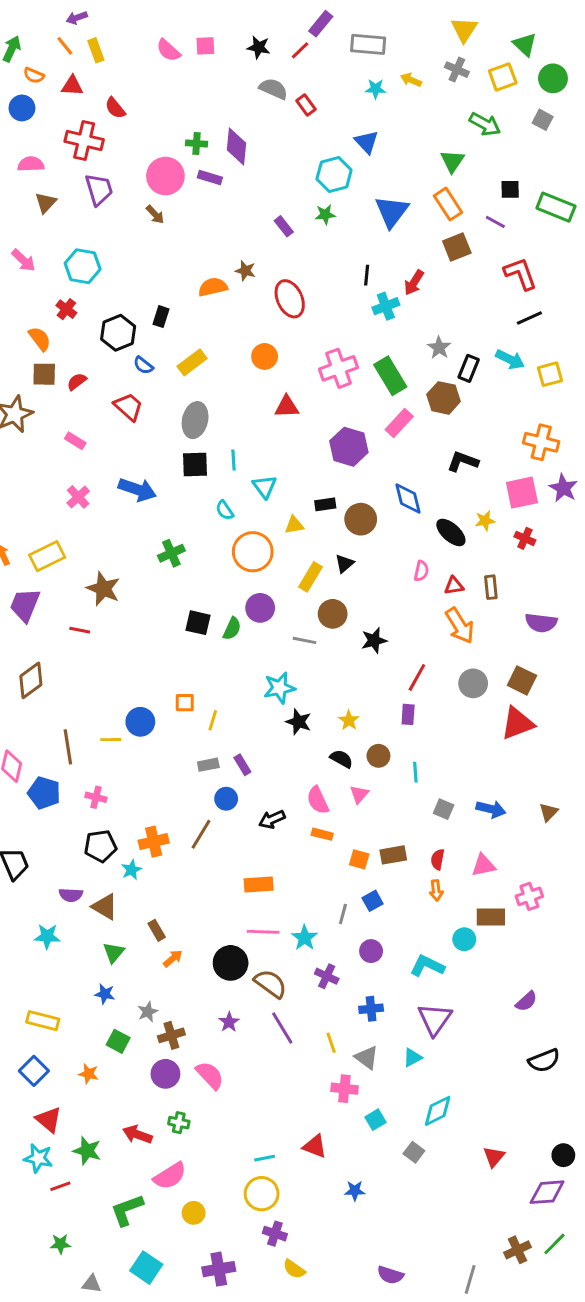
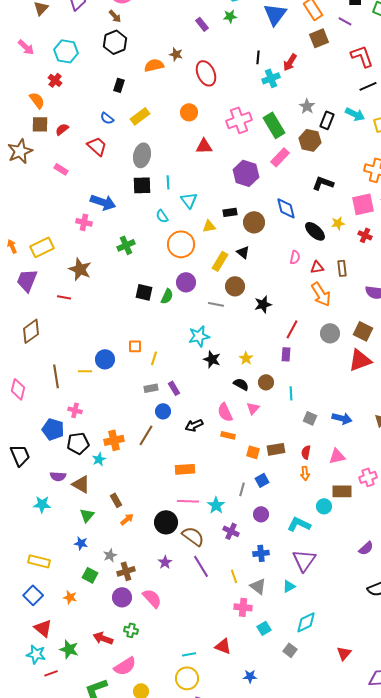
black hexagon: (118, 333) -> (115, 42), moved
pink cross: (78, 497) -> (84, 222), moved, turned -35
black triangle: (344, 564) -> (243, 252), turned -40
blue pentagon: (44, 793) -> (53, 429), moved

